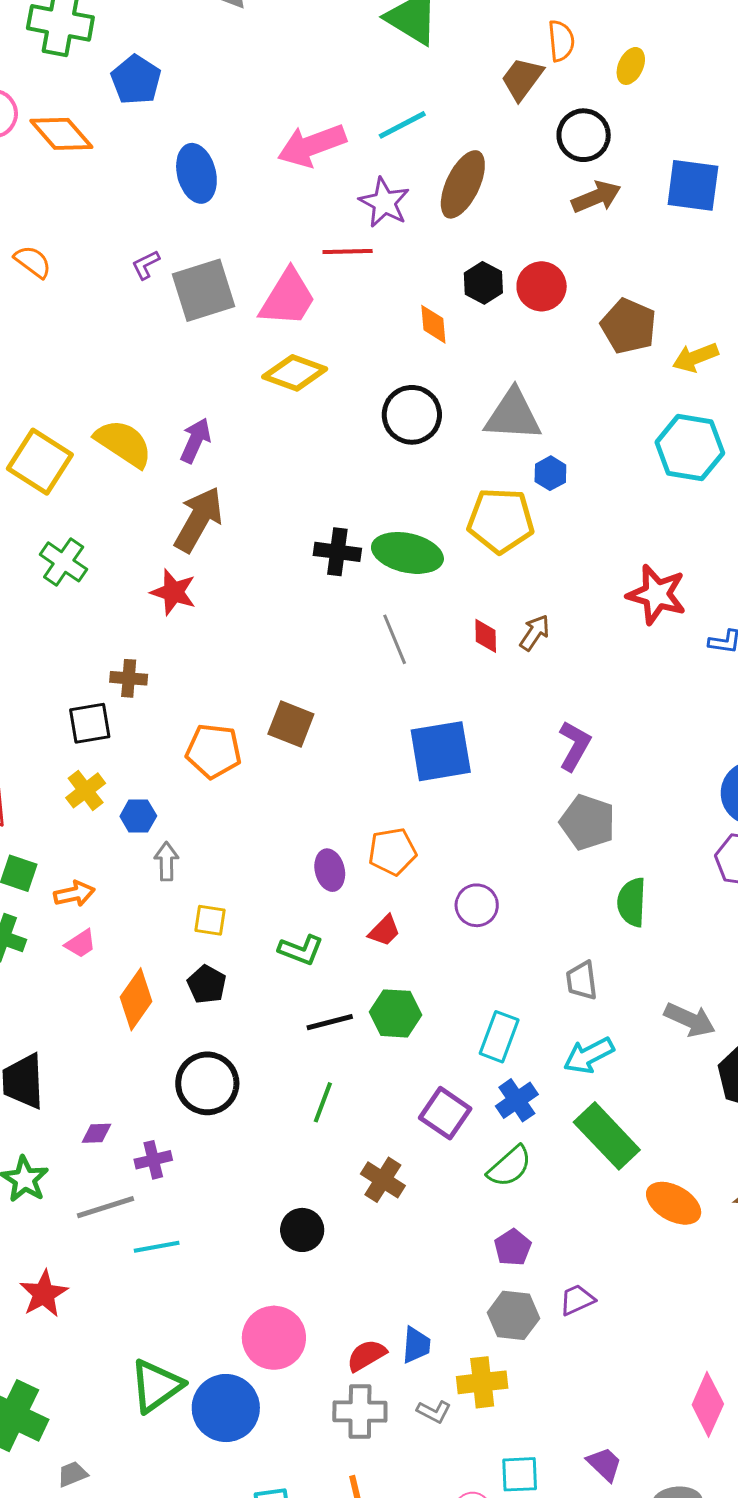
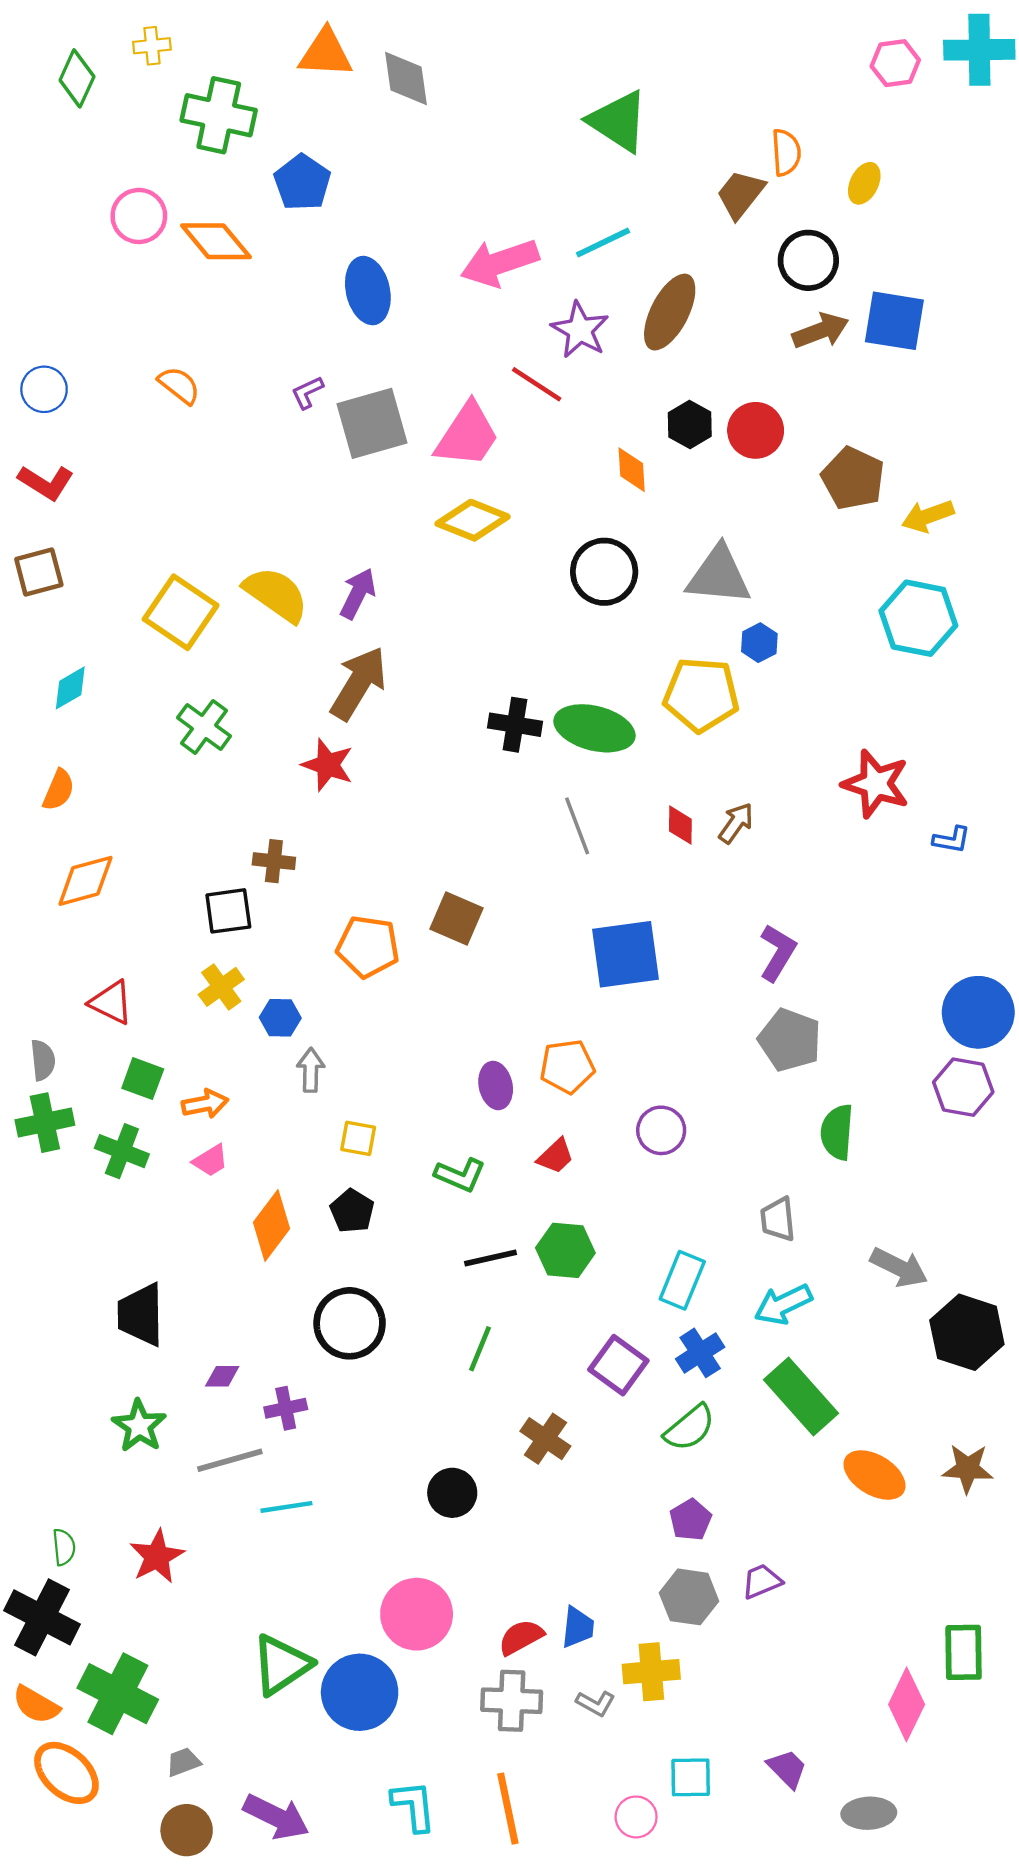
blue square: (693, 185) -> (894, 321), moved
red line: (348, 251) -> (537, 384), turned 33

